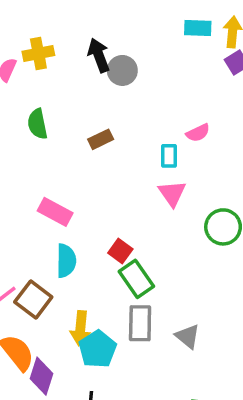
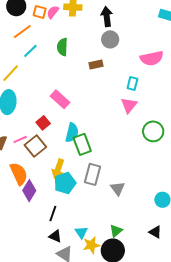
gray circle: (122, 70) -> (110, 39), moved
pink semicircle: (198, 133) -> (152, 58), moved, size x1.6
red square: (120, 251) -> (43, 123), moved
cyan semicircle: (66, 261) -> (72, 133), moved
green rectangle: (136, 279) -> (82, 144), moved

